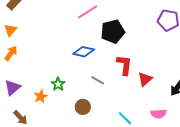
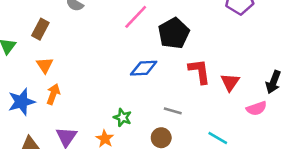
gray line: (98, 80) -> (173, 111), moved
pink semicircle: (159, 114) -> (256, 108), moved

